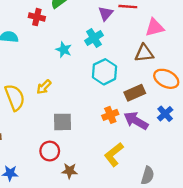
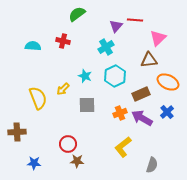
red cross: (37, 17) -> (63, 41), moved
pink triangle: (155, 28) -> (158, 38), turned -30
cyan star: (64, 50) -> (85, 76), moved
gray square: (63, 122) -> (87, 105), moved
brown star: (70, 171) -> (77, 161), moved

